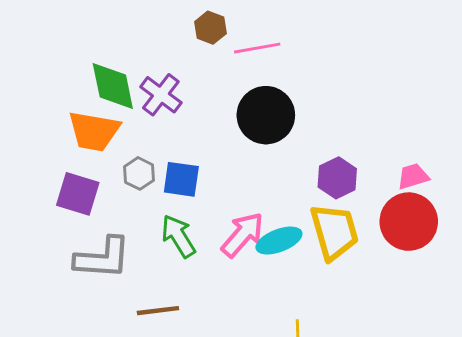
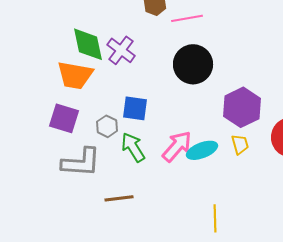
gray hexagon: (139, 173) -> (107, 126), moved
purple hexagon: (337, 178) -> (242, 107), size x1.4
yellow trapezoid: (334, 232) -> (240, 144), size x0.5

